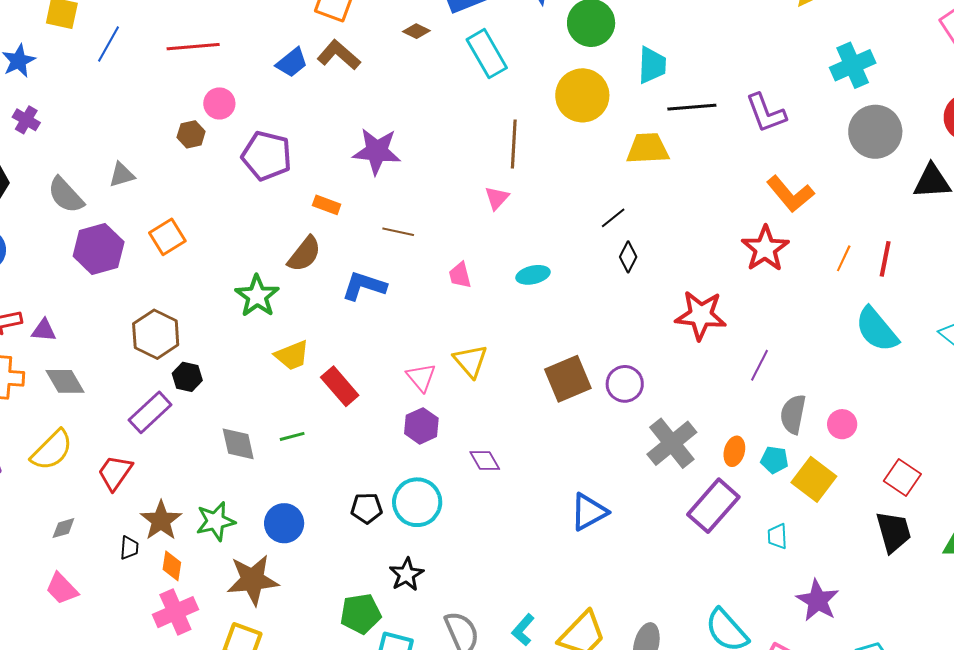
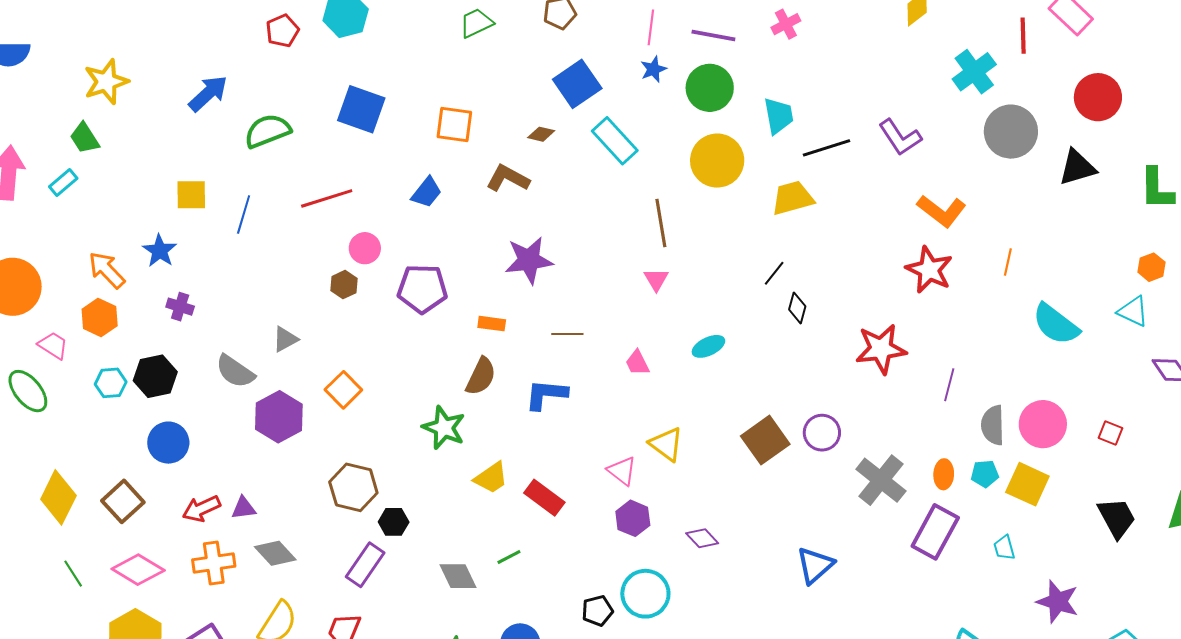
brown L-shape: (339, 55) -> (508, 178), moved
red line: (885, 259) -> (1023, 36), moved
pink circle: (842, 424) -> (1043, 424), size x1.6
red square: (902, 477) -> (1110, 433), moved, size x0.7

